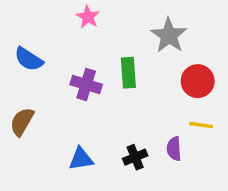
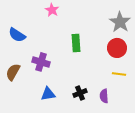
gray star: (169, 35) -> (120, 22), moved
purple cross: (86, 84) -> (41, 62), moved
purple semicircle: (174, 149) -> (104, 96), moved

